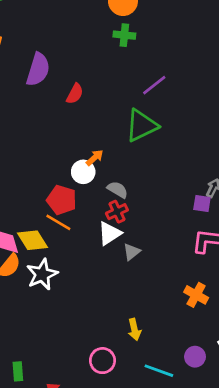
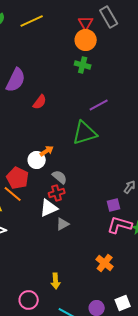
purple square: (202, 204) -> (114, 205), moved, turned -32

